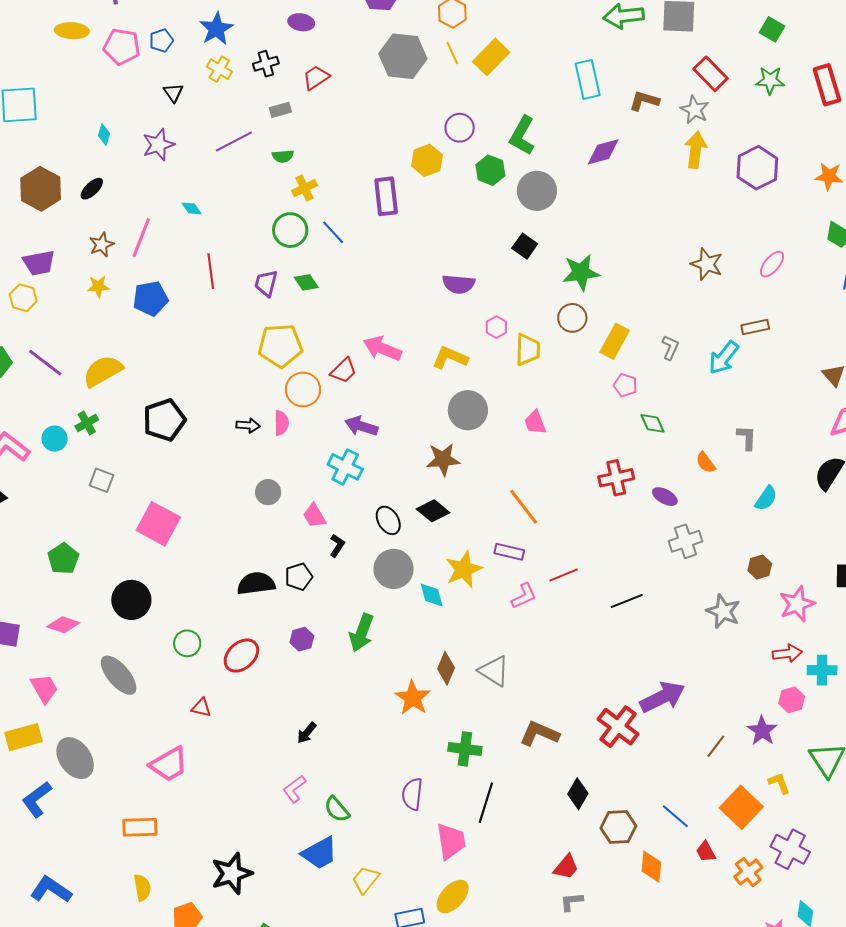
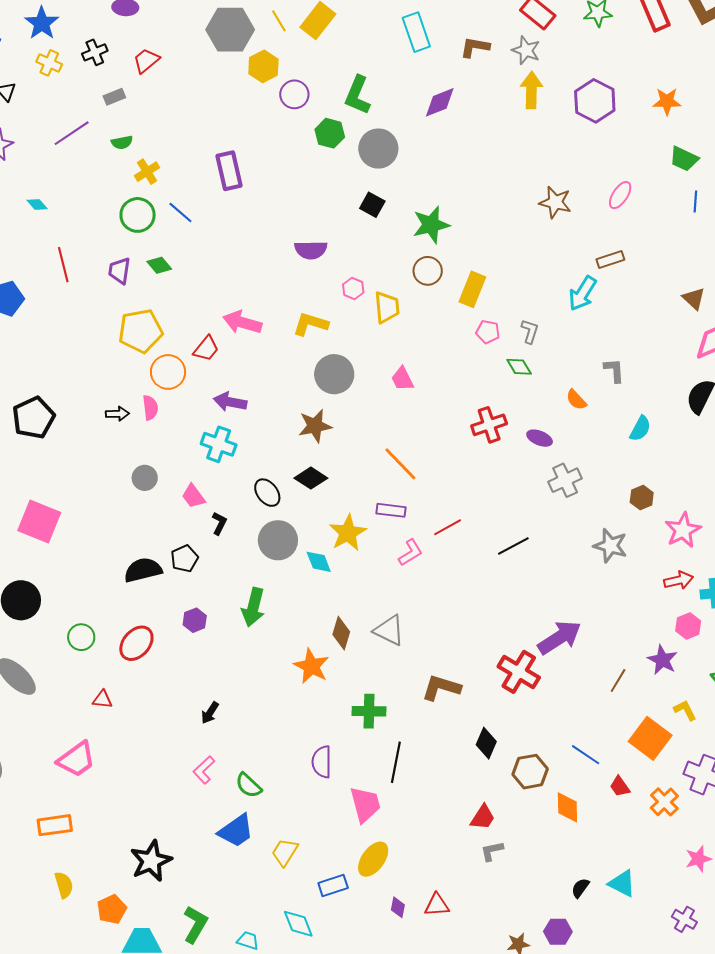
yellow hexagon: (427, 160) -> (263, 66), moved
gray L-shape: (670, 348) -> (530, 331), moved

